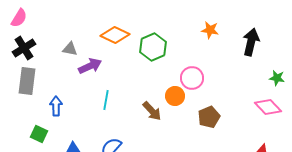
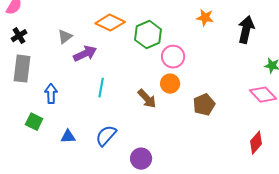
black cross: (24, 48) -> (19, 36), size x0.7
gray triangle: (70, 49) -> (65, 37), turned -49
pink circle: (192, 78) -> (173, 57), moved

